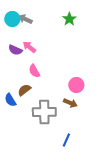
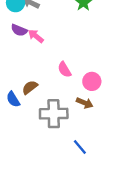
purple semicircle: (15, 50) -> (19, 30), moved
pink semicircle: (34, 71) -> (64, 69), moved
blue line: (66, 140) -> (80, 147), turned -64

